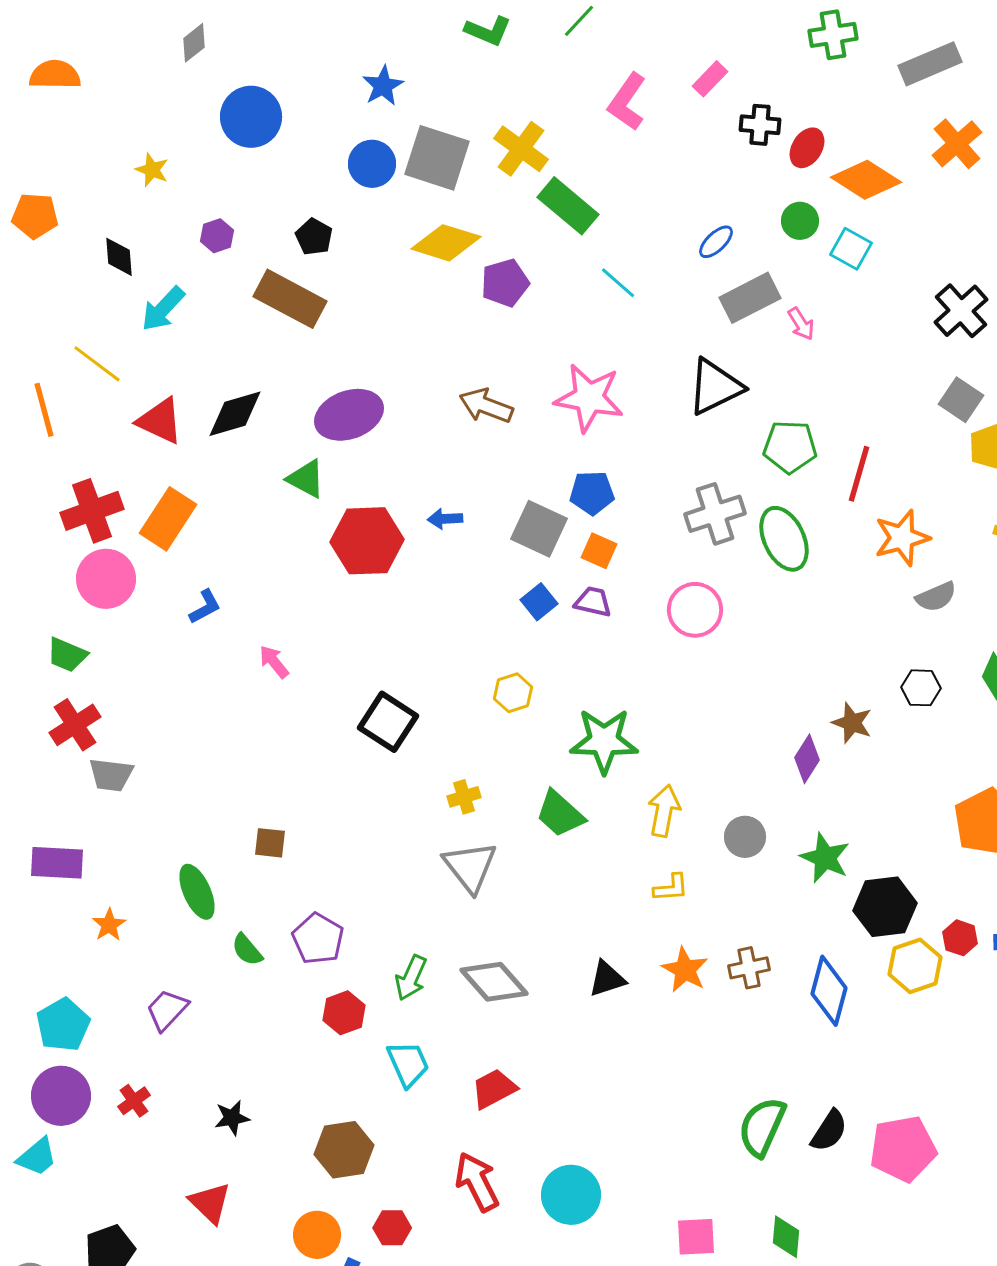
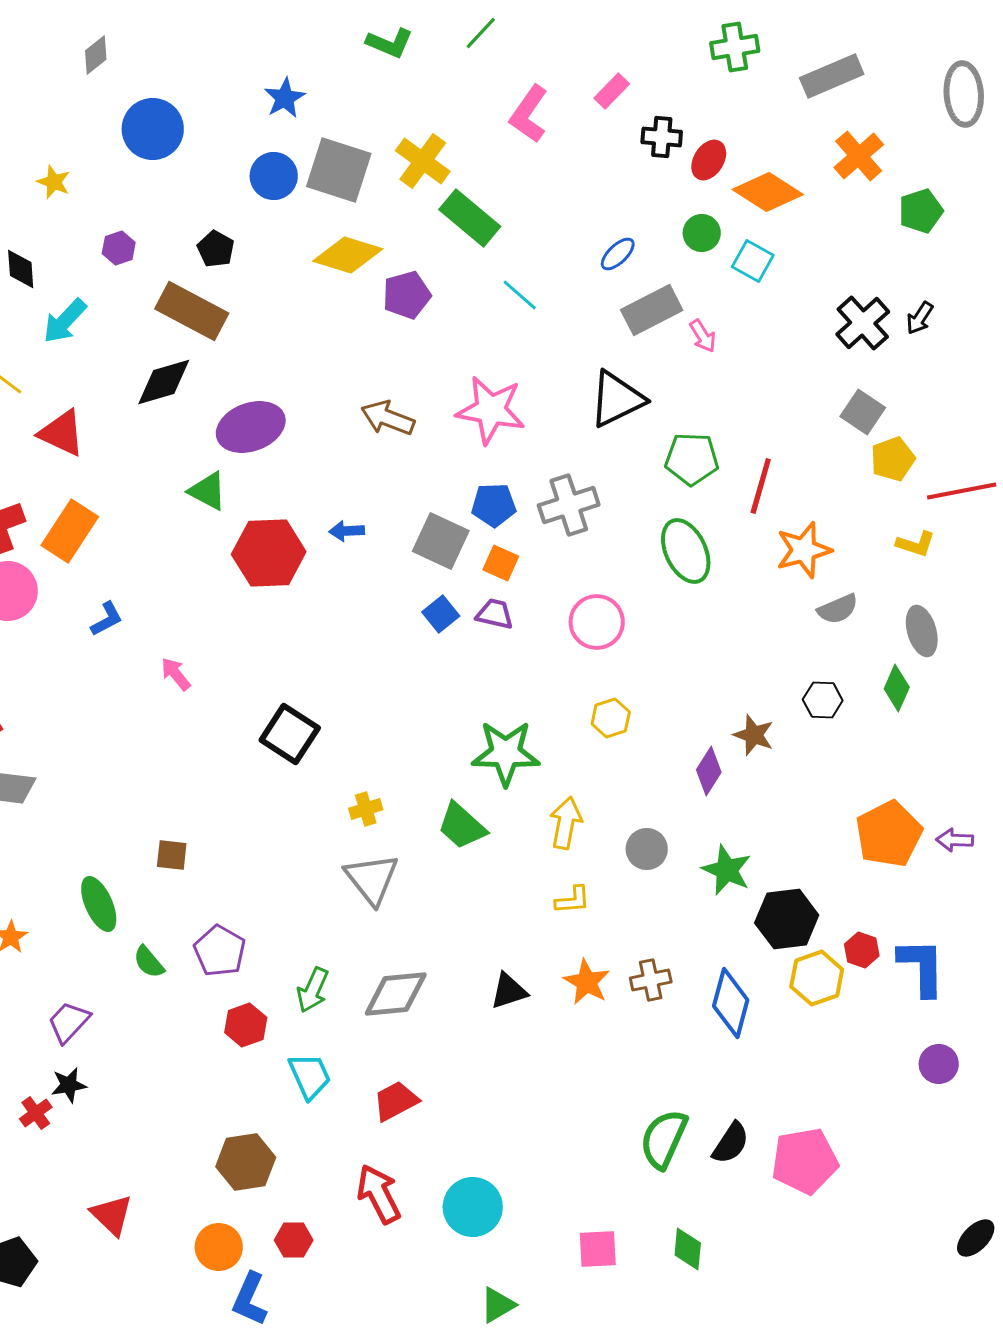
black diamond: (235, 414) -> (164, 382), moved
gray cross: (715, 514) -> (569, 505), moved
yellow hexagon: (513, 693) -> (611, 718), moved
gray diamond: (494, 982) -> (396, 994), turned -54
black star: (232, 1118) -> (69, 1085), moved

